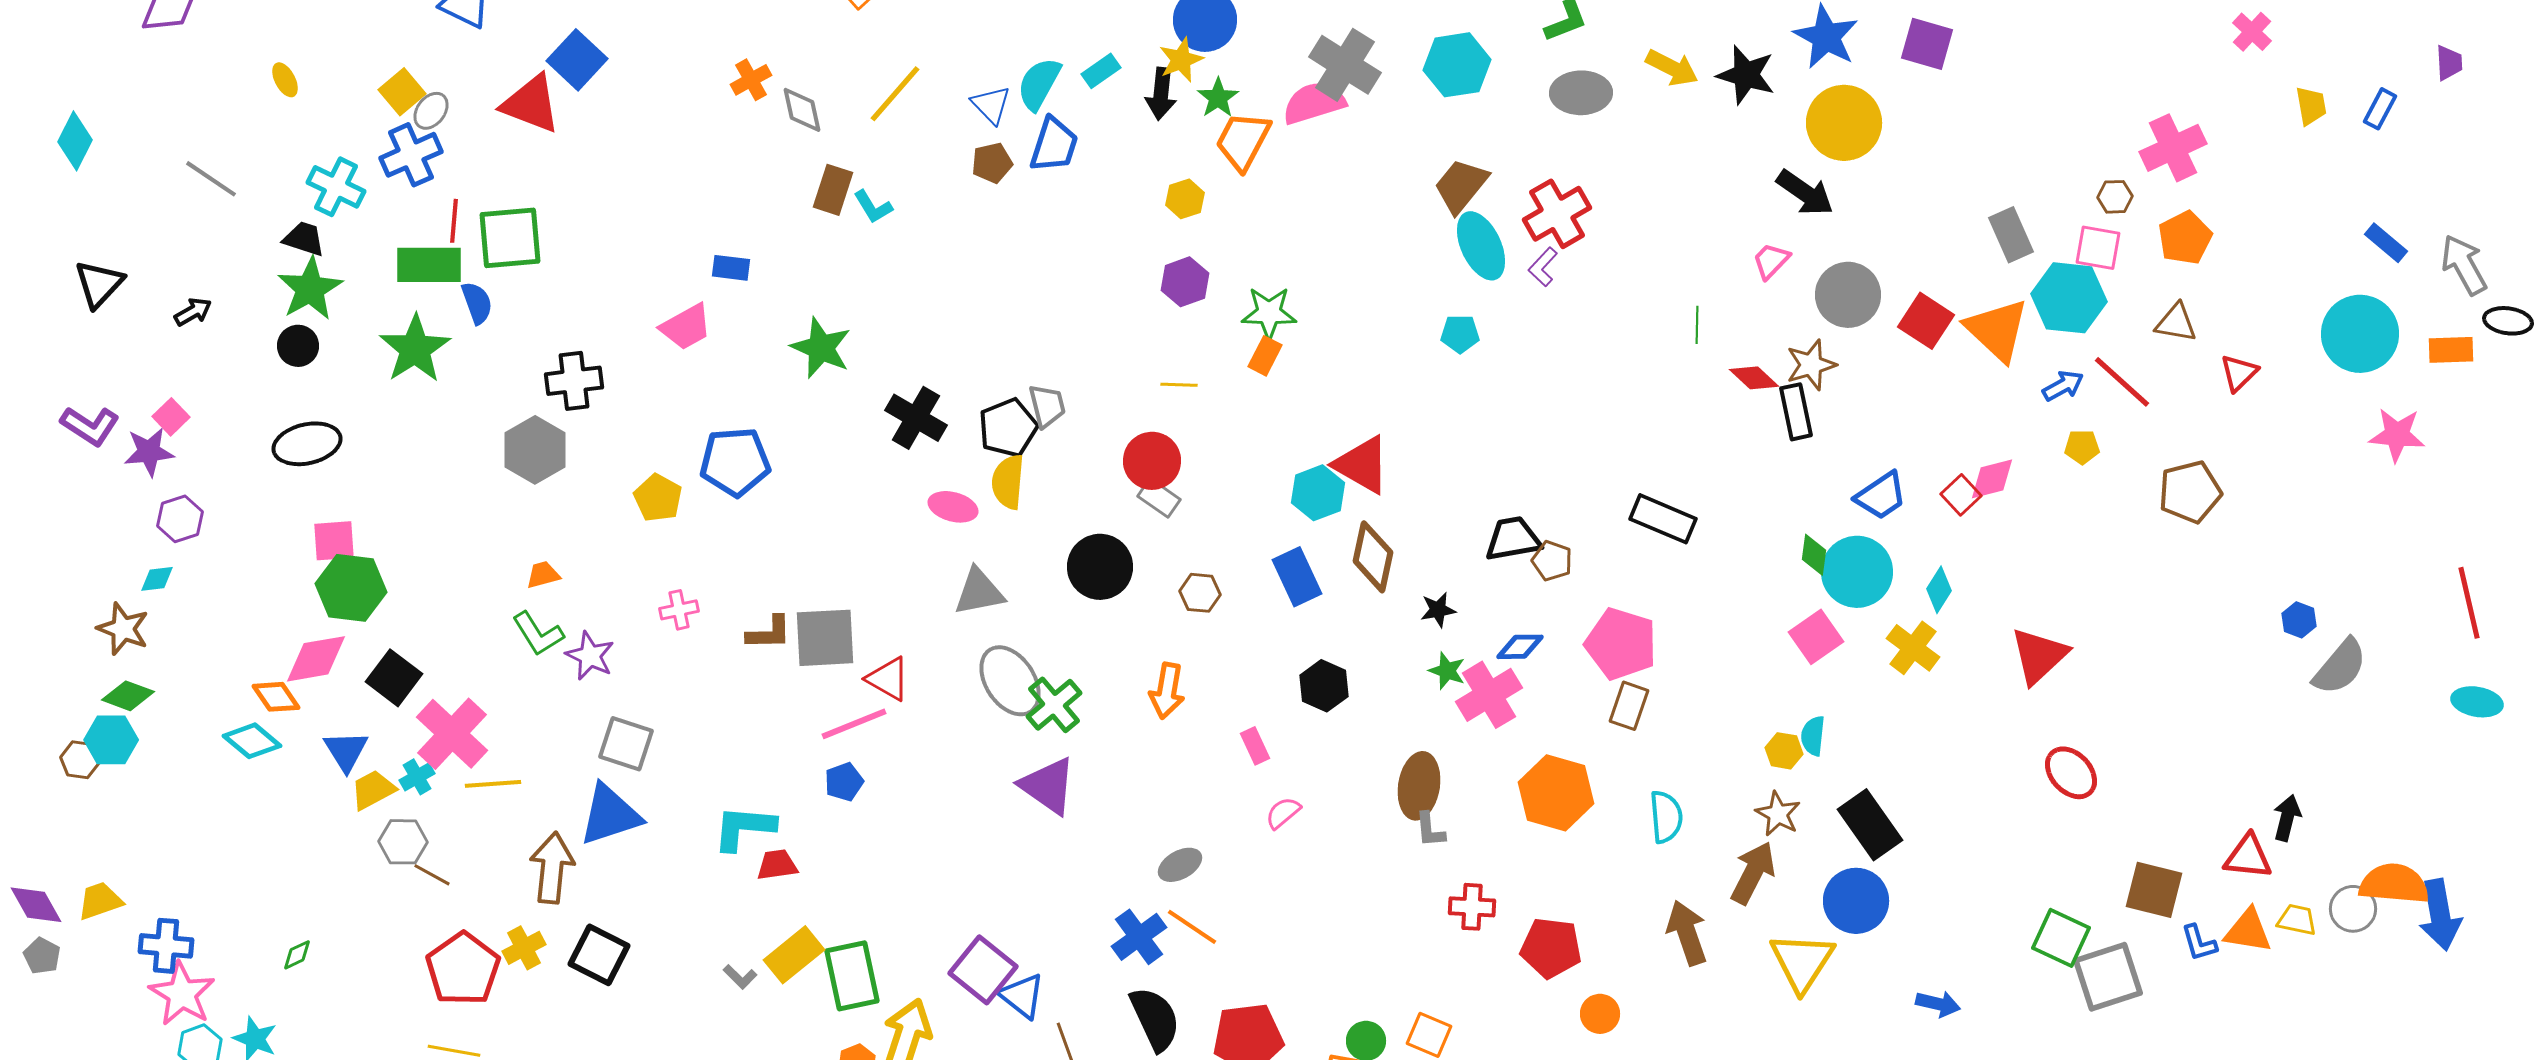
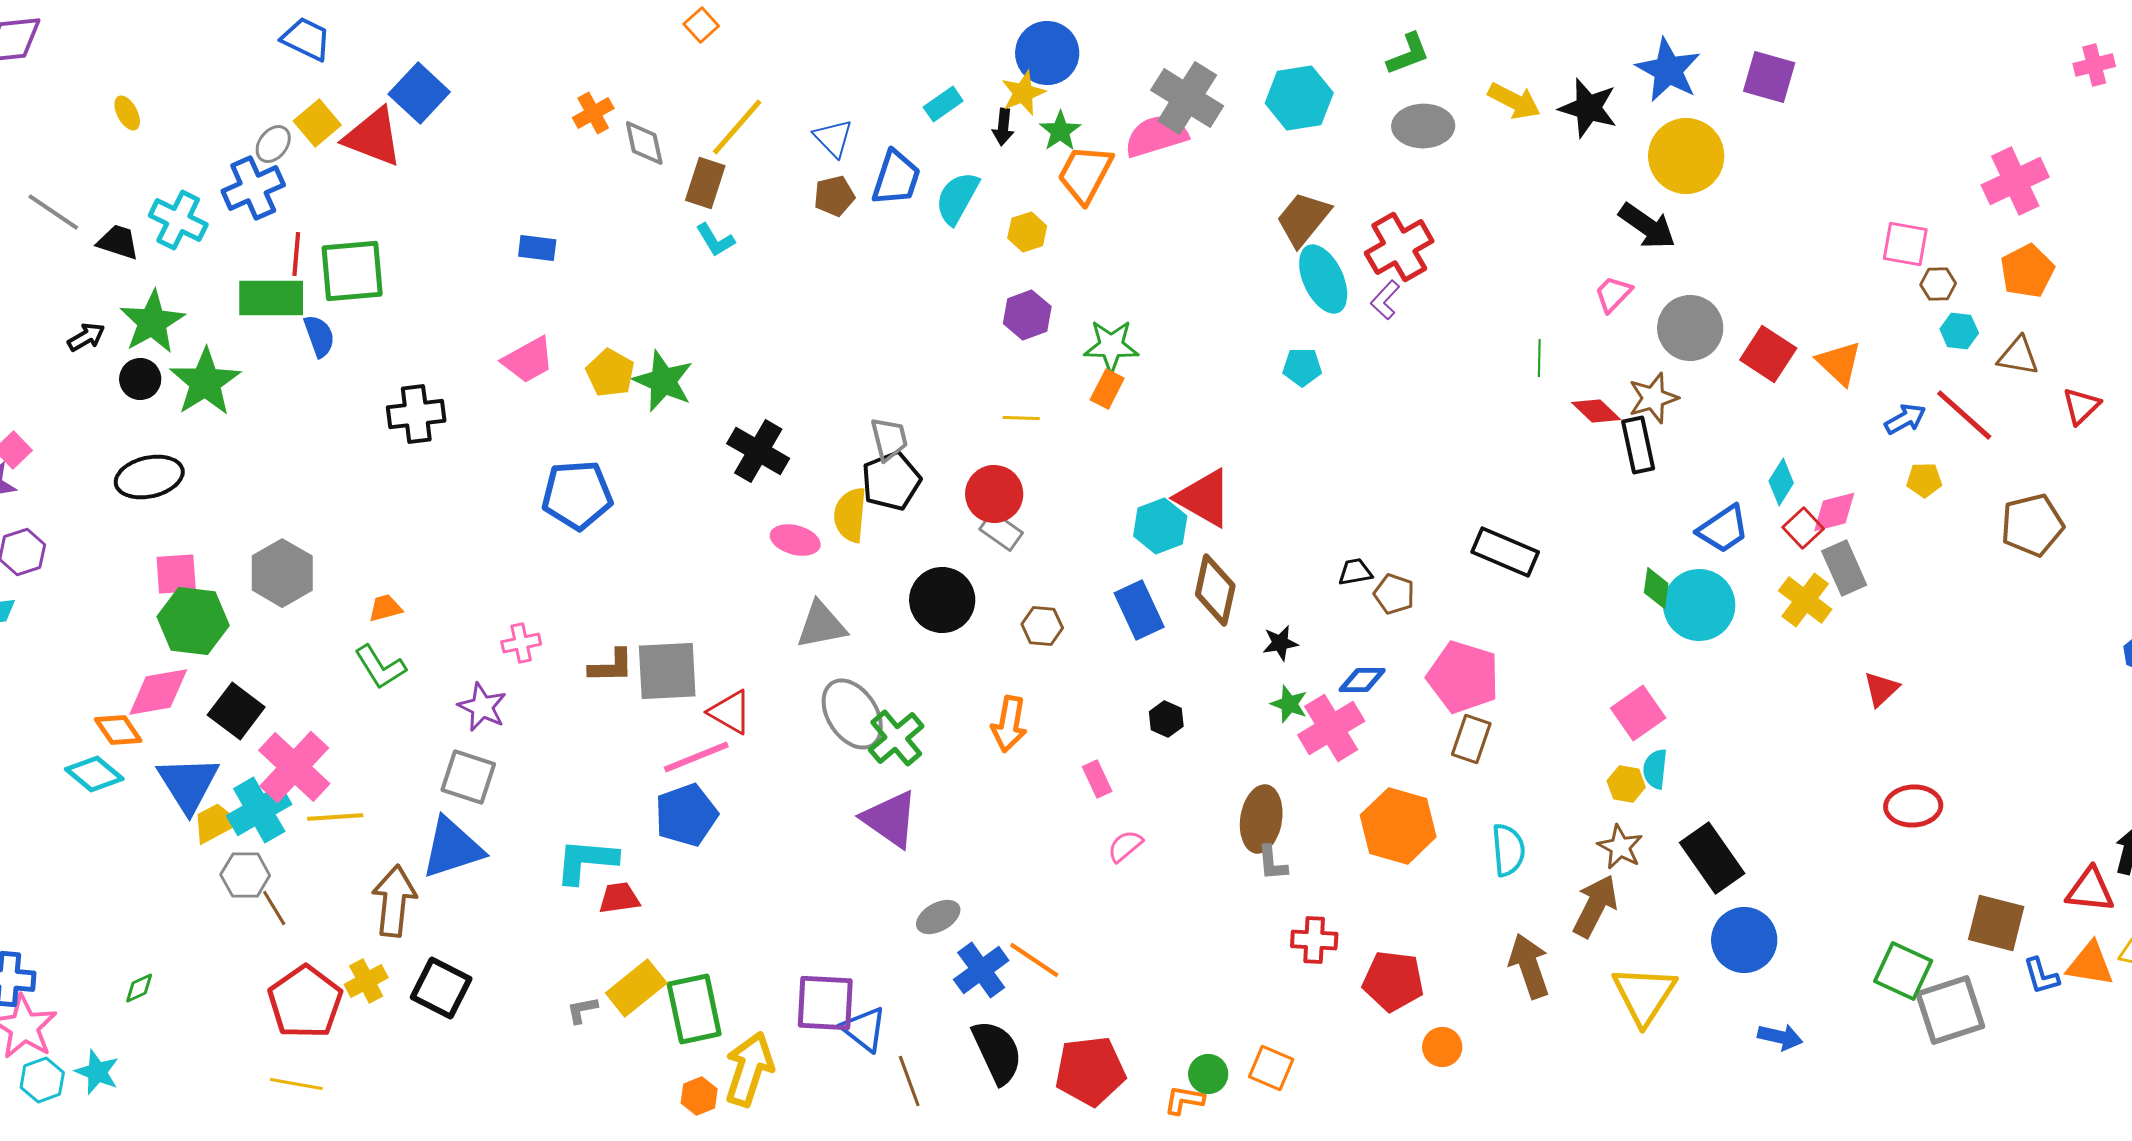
pink cross: (2252, 32) -> (2094, 65), turned 33
cyan semicircle: (1039, 84) -> (957, 198), moved
yellow square: (402, 92) -> (317, 123), moved
black arrow: (1161, 94) -> (1003, 127), size x0.7
brown rectangle: (833, 190) -> (705, 183), moved
brown hexagon: (2115, 197) -> (1938, 284), moved
gray rectangle: (2011, 235) -> (1844, 568), moved
black trapezoid: (304, 239) -> (118, 242), moved
pink square: (2098, 248) -> (1905, 244), moved
blue rectangle: (731, 268) -> (537, 248), moved
cyan hexagon: (2069, 298) -> (1959, 331), moved, size x0.5
black arrow: (193, 312) -> (86, 337), moved
orange triangle: (1997, 330) -> (1839, 363), size x0.7
green star: (415, 349) -> (205, 382), moved
black pentagon: (1008, 428) -> (891, 481), moved
gray hexagon: (535, 450) -> (282, 573), moved
yellow pentagon: (658, 498) -> (610, 373), moved
black trapezoid: (1513, 539) -> (1355, 572), size x0.6
cyan diamond: (1939, 590) -> (1781, 482), moved
pink square: (1816, 637) -> (1638, 713), moved
yellow cross: (1913, 648) -> (1805, 600), moved
purple star: (590, 656) -> (482, 707), moved
red triangle: (2039, 656) -> (1881, 689), size x0.6
black hexagon: (1324, 686) -> (1166, 719), size x0.7
blue triangle: (346, 751) -> (188, 784), size x1.4
red ellipse: (2071, 773) -> (1913, 806), turned -50
cyan cross: (417, 777) -> (259, 810), size x1.8
blue pentagon: (844, 782) -> (686, 815), size x1.6
gray ellipse: (1180, 865) -> (938, 917), moved
brown line: (432, 875) -> (274, 908), turned 30
blue circle: (1856, 901) -> (1744, 940), moved
purple square: (983, 970) -> (825, 1003), turned -36
gray L-shape: (740, 977) -> (582, 1010), turned 124

